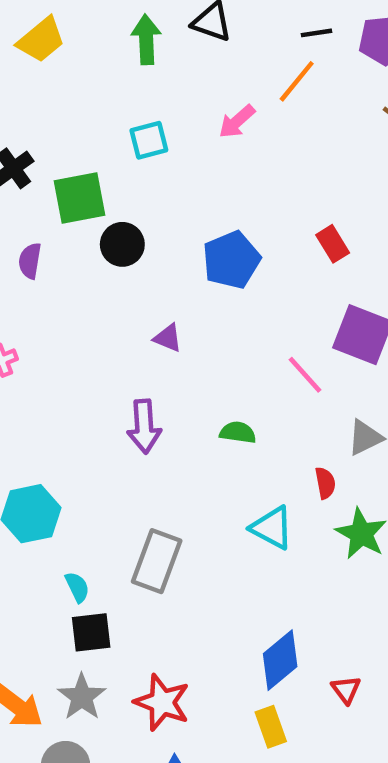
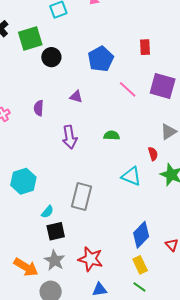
red rectangle: (333, 244) -> (145, 47), turned 35
purple semicircle: (30, 261) -> (39, 108), moved
pink line: (305, 375) -> (128, 89), moved
cyan semicircle: (77, 587) -> (47, 212), turned 72

